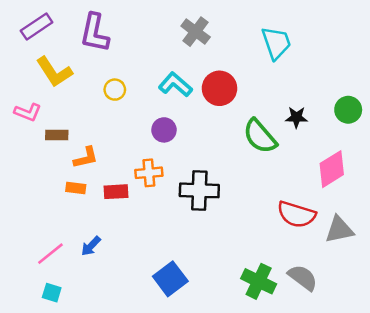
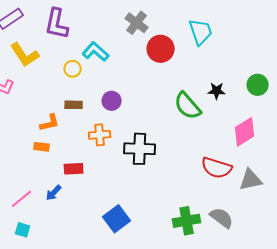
cyan L-shape: (175, 85) -> (96, 52), moved
red circle: (220, 88) -> (161, 49), moved
brown rectangle: (57, 135) -> (74, 105), moved
red rectangle: (116, 192) -> (74, 169), moved
green cross: (259, 281) -> (187, 221), turned -36

